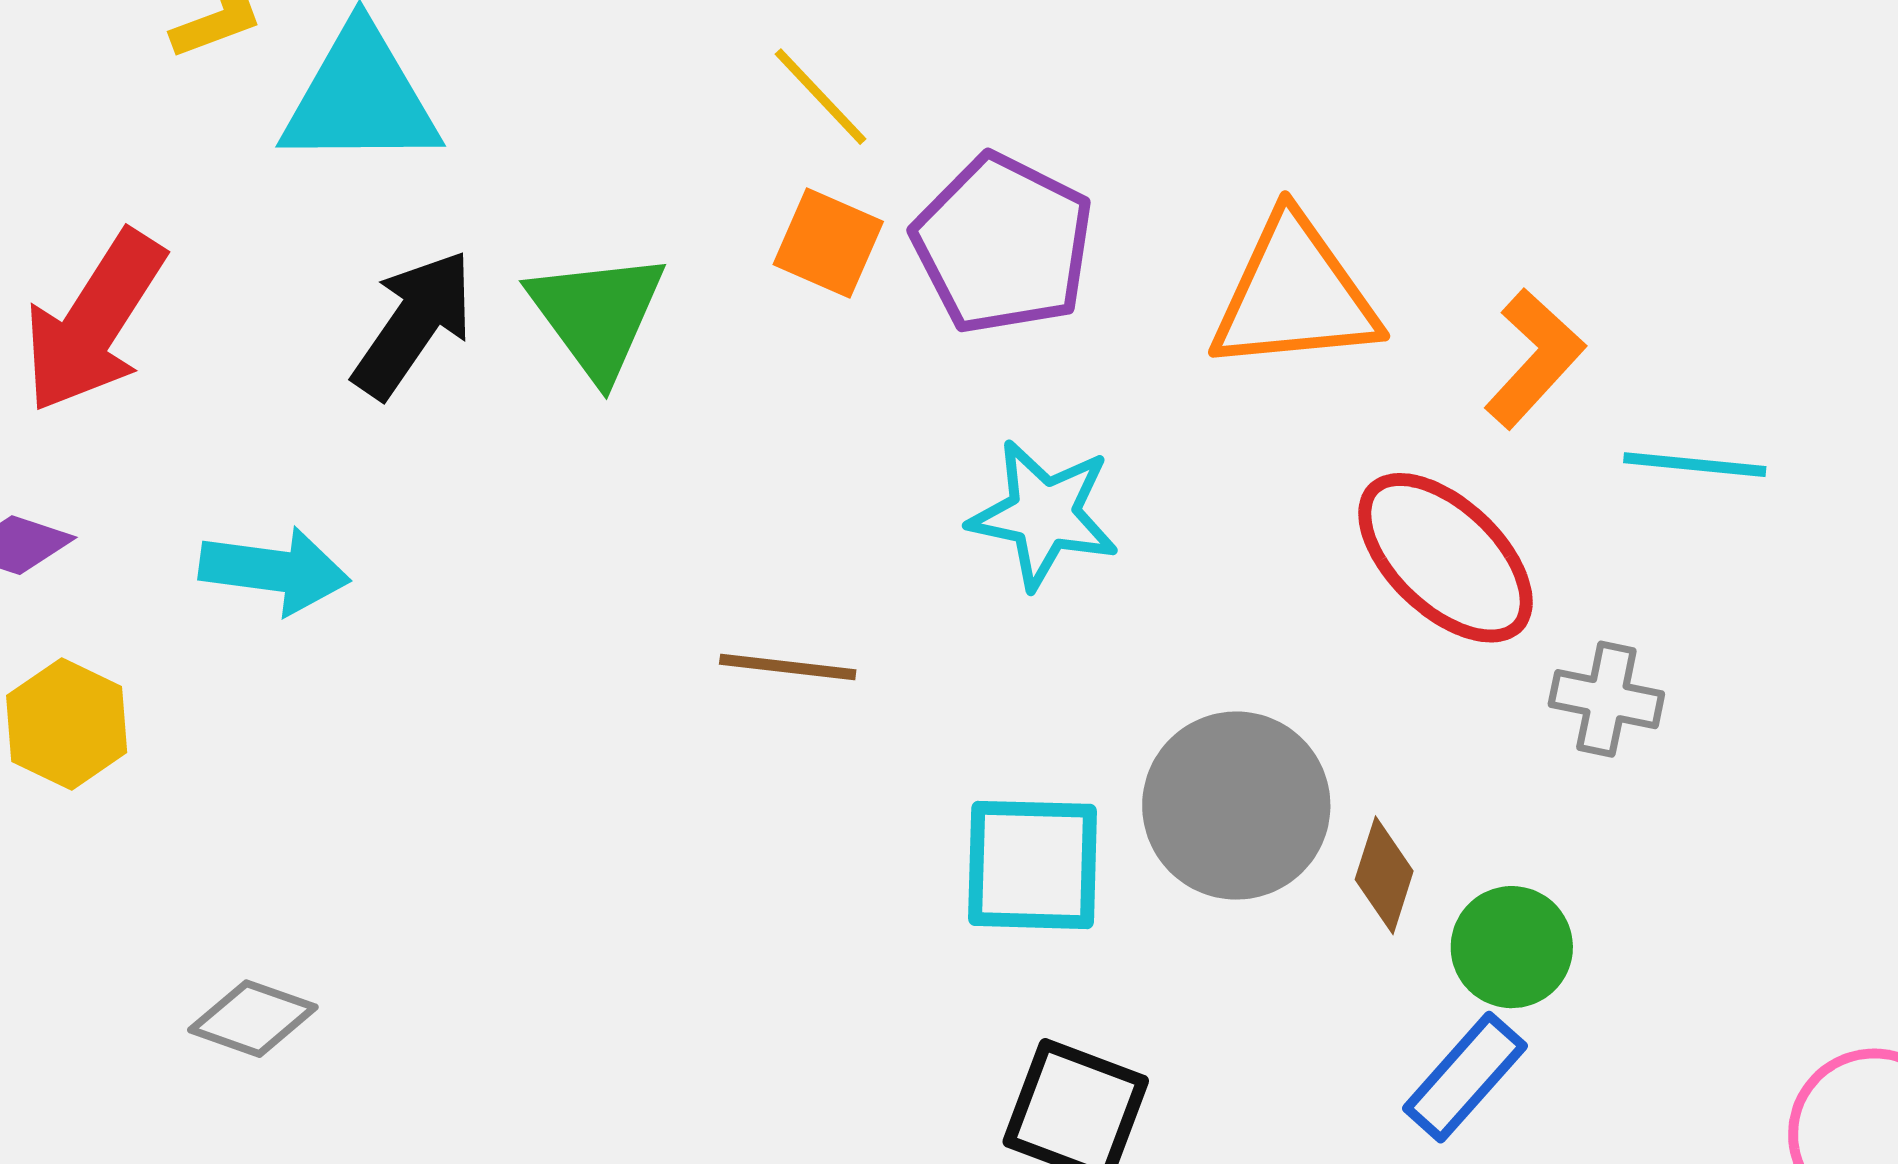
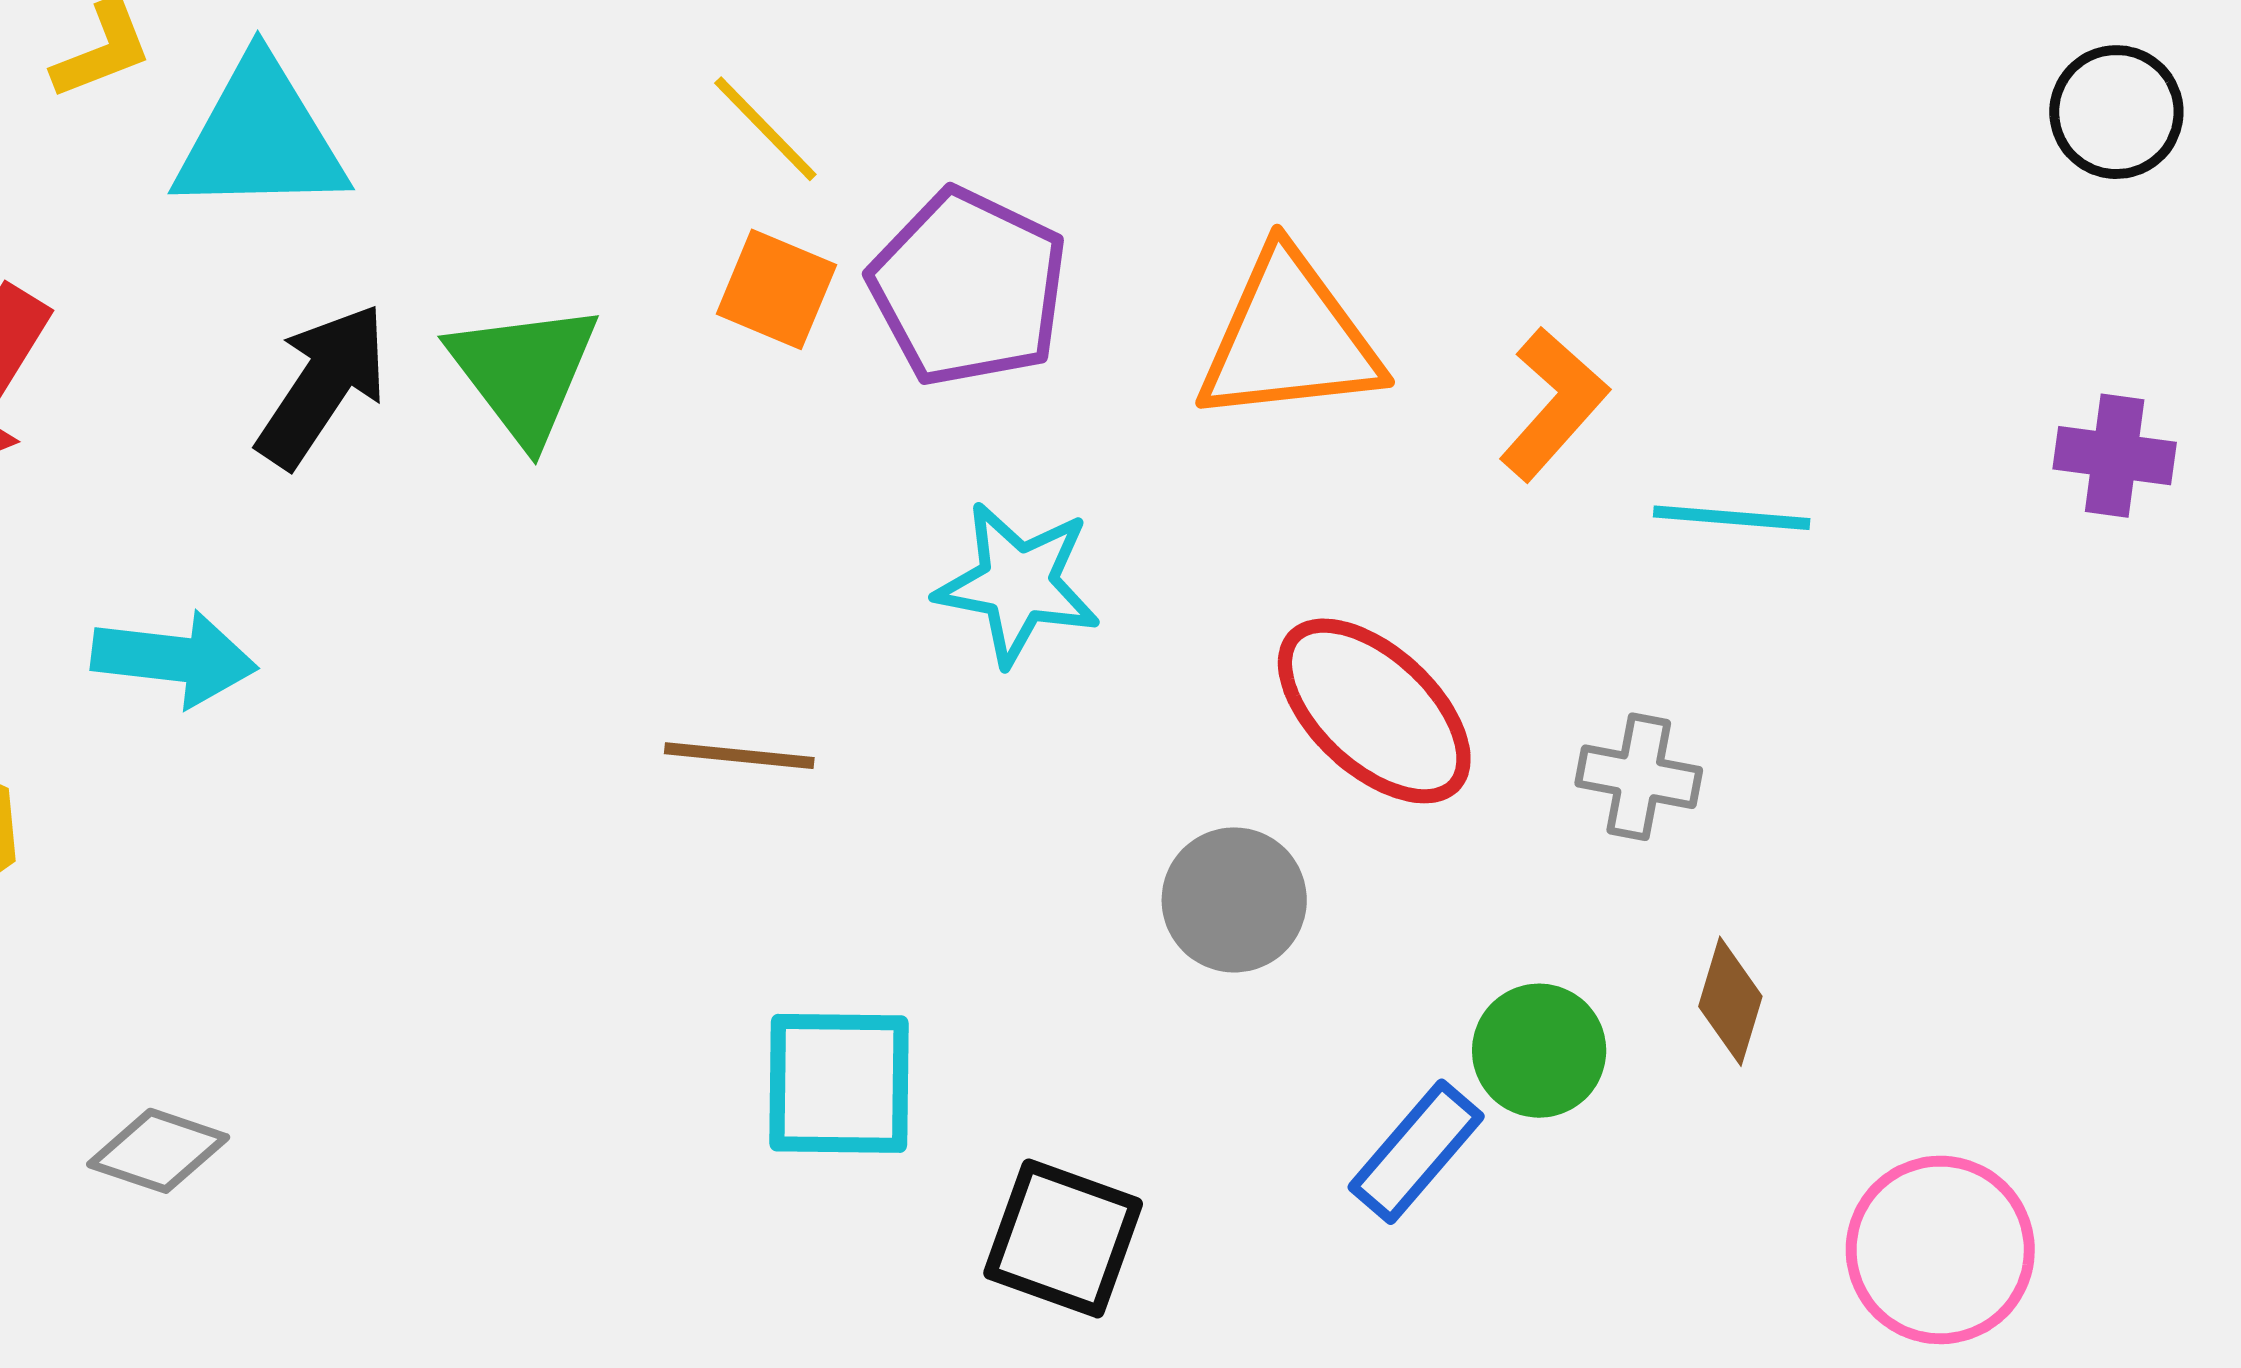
red ellipse: (1445, 558) -> (1374, 711), moved
gray circle: (1236, 806) -> (1234, 900), size x0.7
cyan square: (1033, 865) -> (839, 1083), moved
brown diamond: (1384, 875) -> (1730, 1001), moved
blue rectangle: (1465, 1077) -> (1416, 1152), moved

